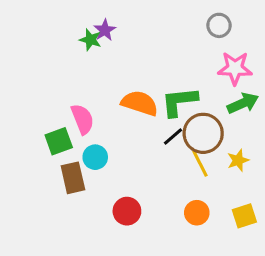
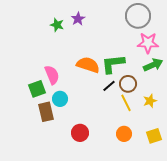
gray circle: (219, 25) -> (138, 16), size x1.6
purple star: (105, 30) -> (78, 19), moved
brown circle: (203, 133) -> (128, 84), size x0.7

